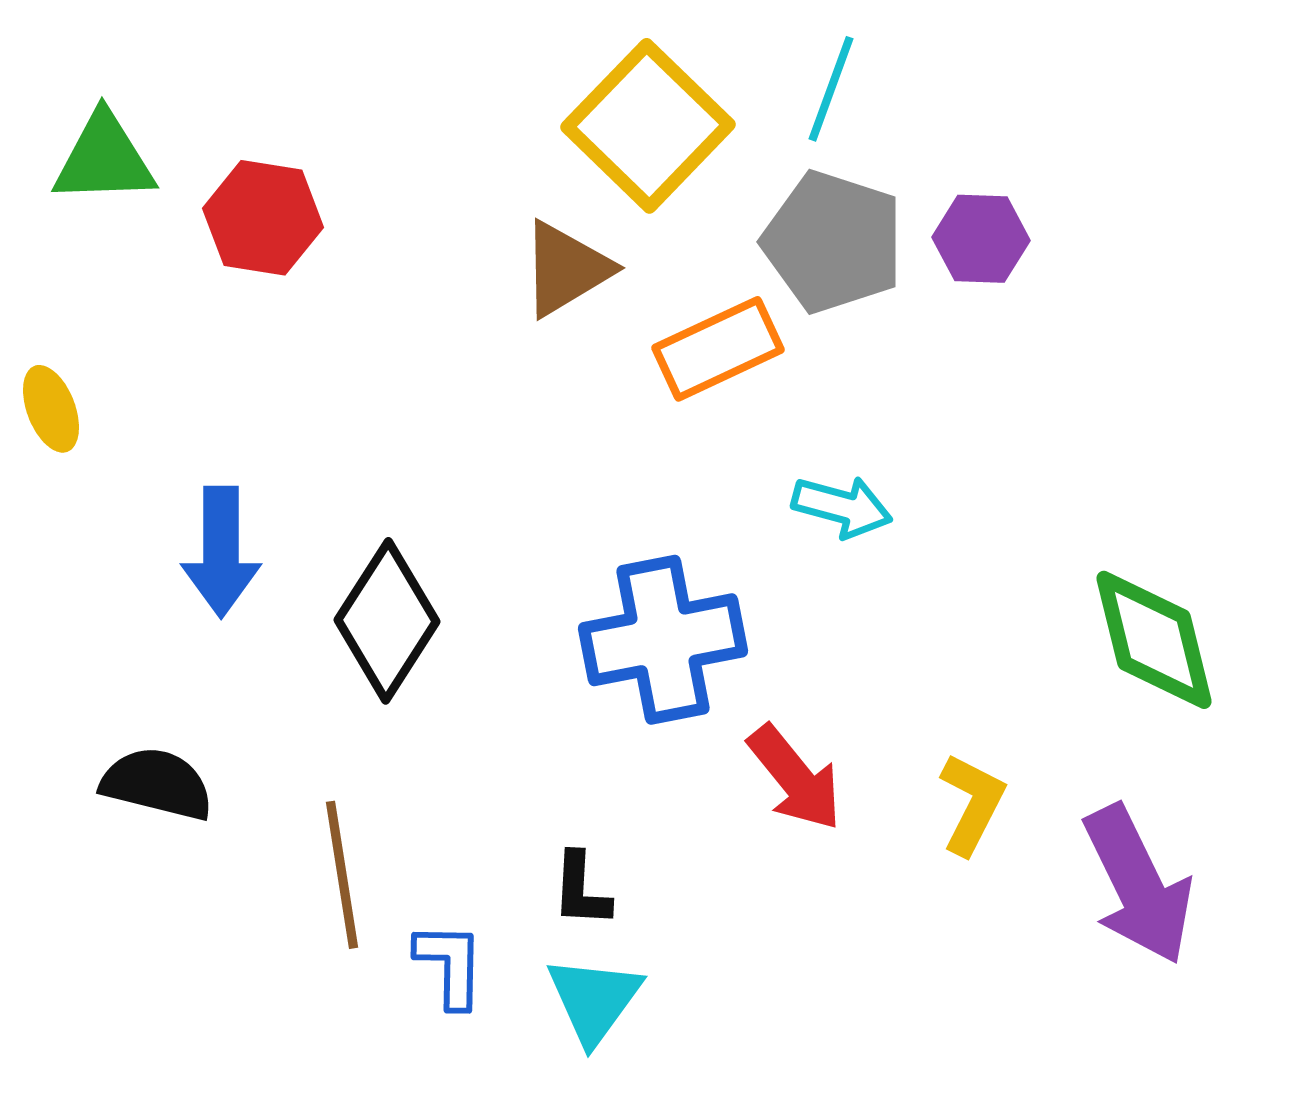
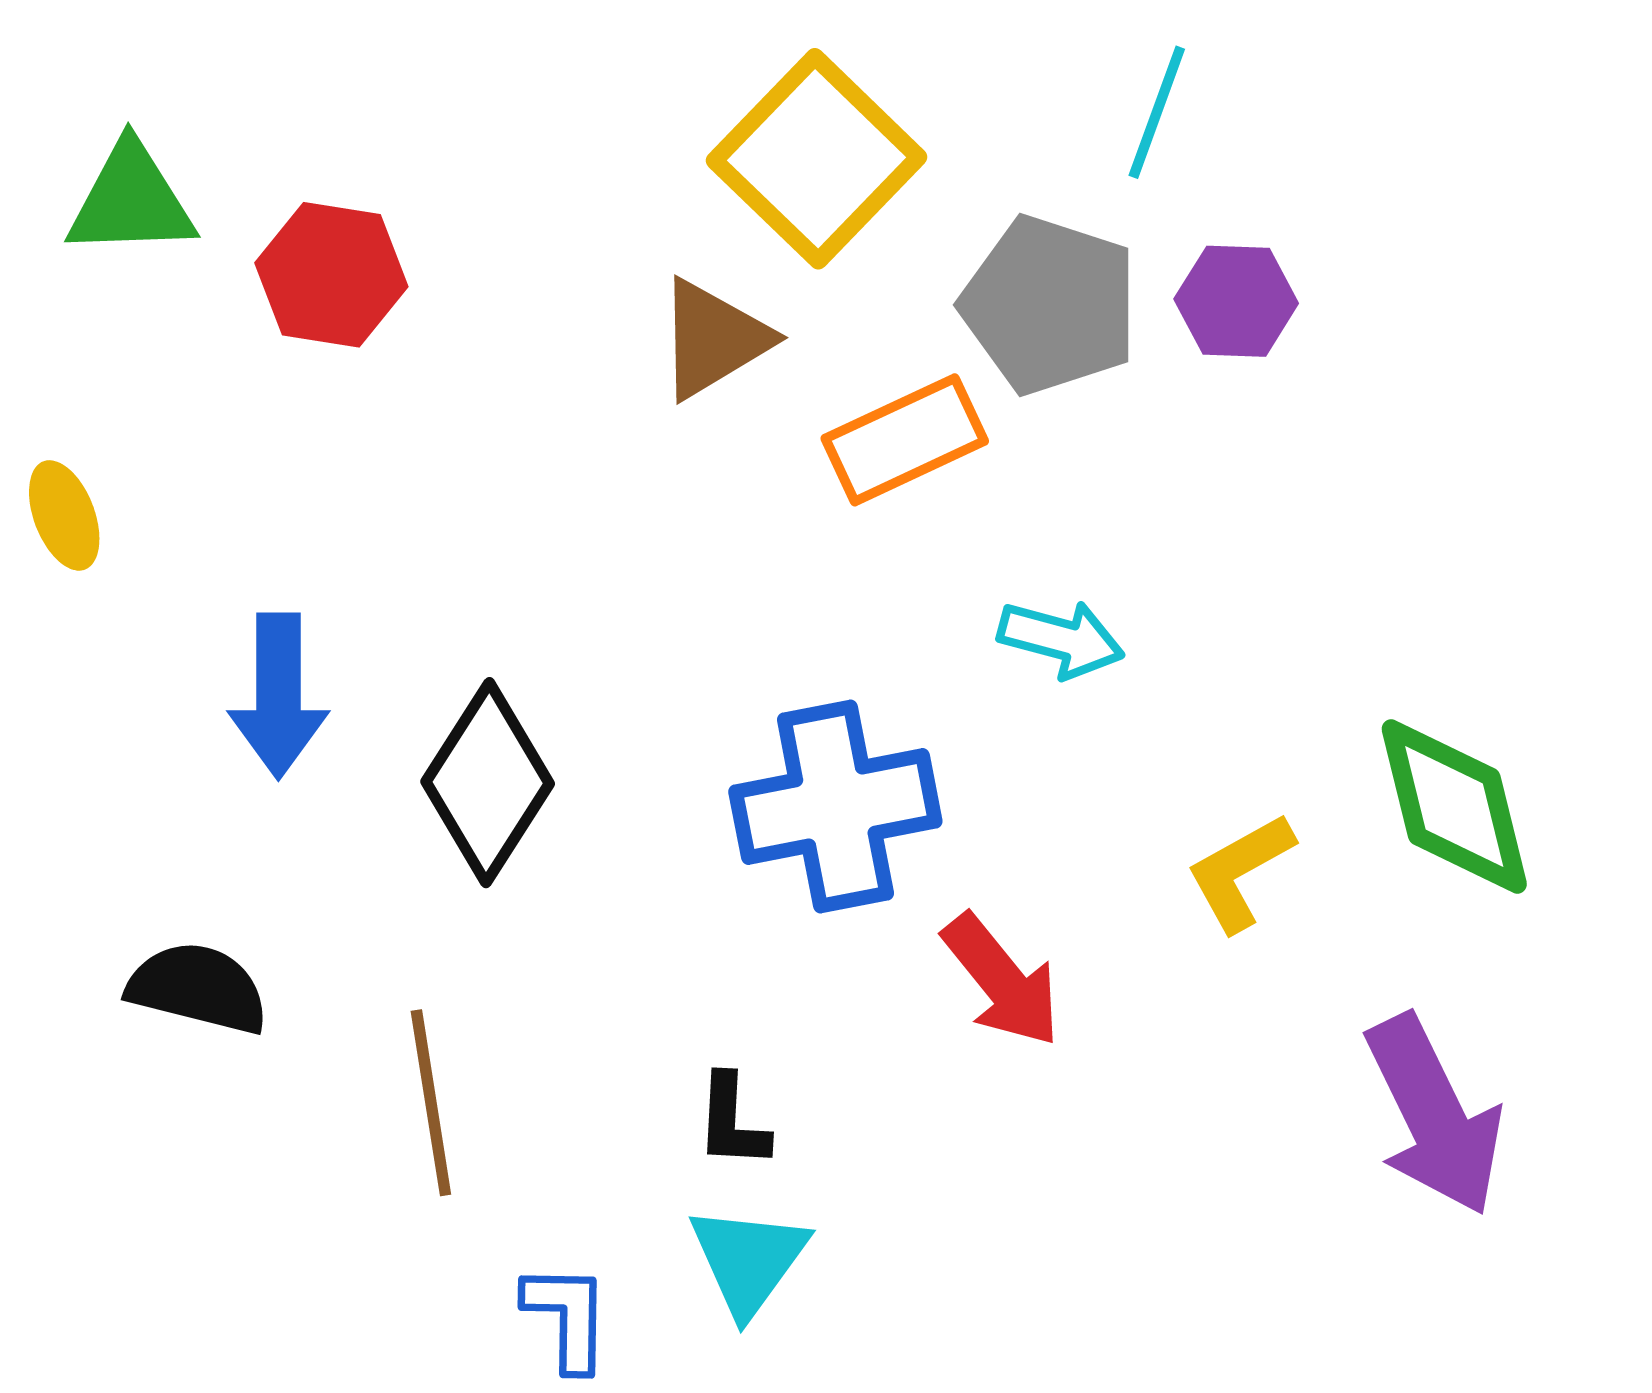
cyan line: (831, 89) -> (1157, 112), moved
yellow L-shape: (972, 804) -> (1240, 872), moved, turned -146
blue L-shape: (450, 965) -> (567, 1317), moved

